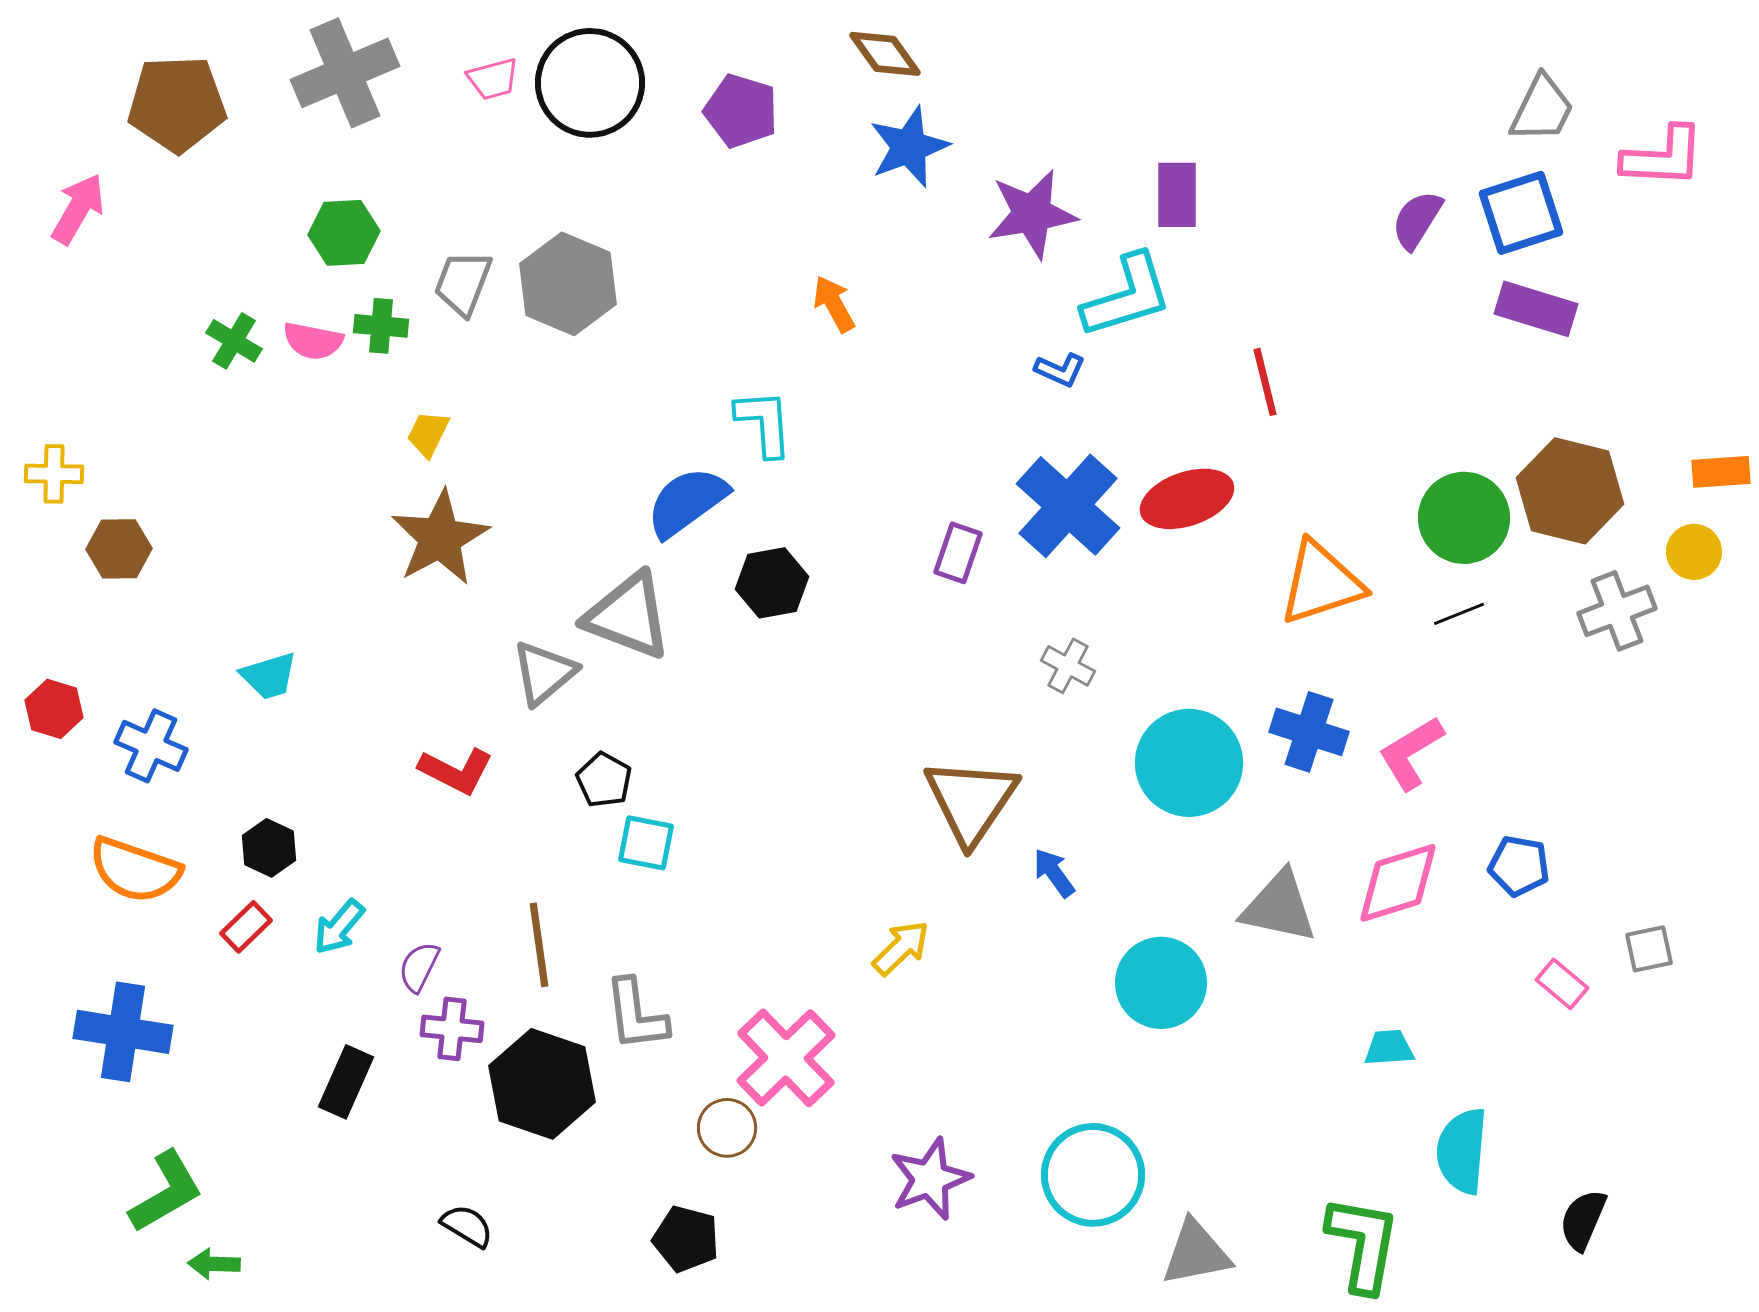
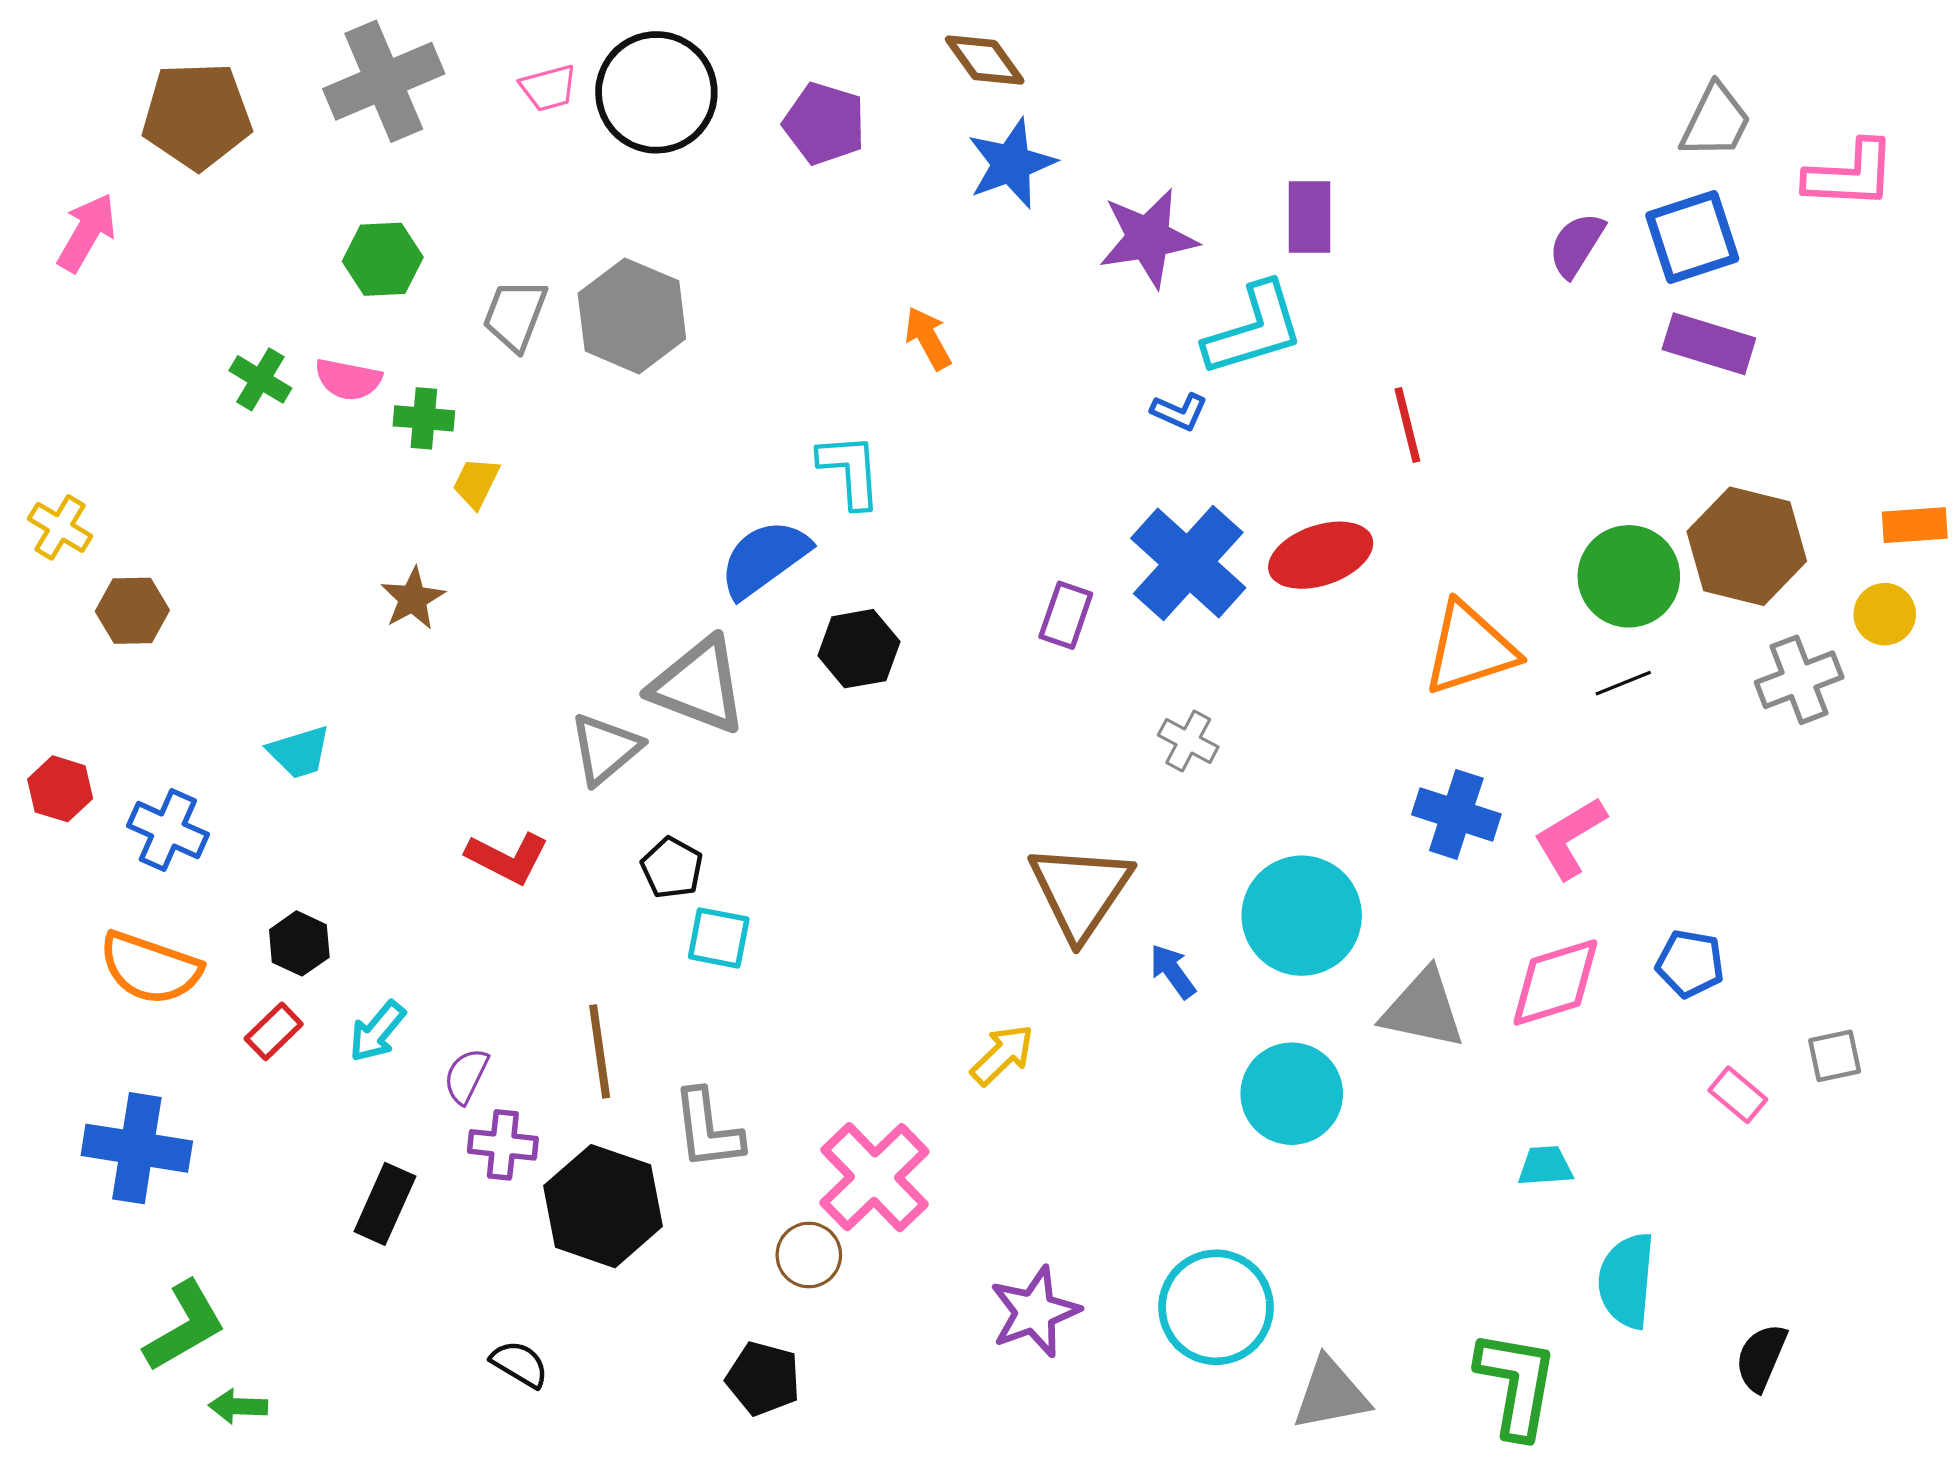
green cross: (381, 326) -> (424, 418), moved
yellow cross: (54, 474) -> (60, 527), turned 30
brown star: (440, 538) -> (413, 599), moved, size x0.6
cyan circle: (1189, 763) -> (1302, 916), moved

